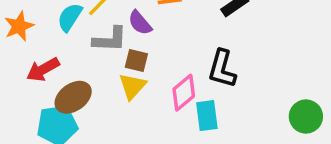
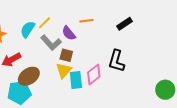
gray L-shape: (110, 39) -> (51, 43), turned 45
cyan rectangle: (207, 116) -> (76, 80), moved

